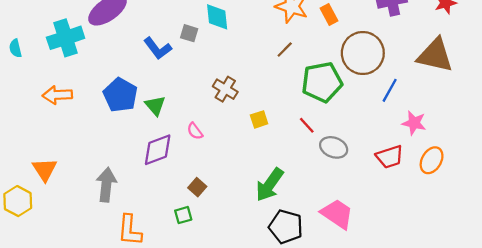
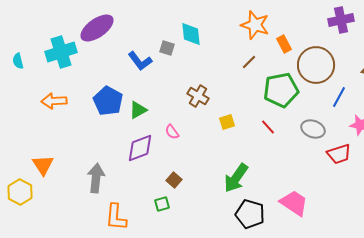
orange rectangle: (329, 15) -> (284, 44), moved
green triangle: (155, 105) -> (138, 110), turned 42
gray ellipse: (334, 147) -> (313, 129), moved

